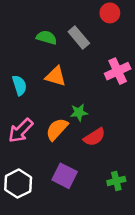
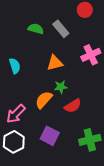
orange triangle: (56, 76) -> (55, 63), moved, turned -30
pink arrow: (21, 131) -> (16, 114), moved
green cross: (116, 181) -> (90, 140), size x1.5

